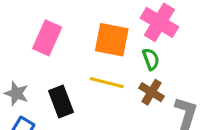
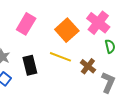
orange square: (112, 40) -> (67, 30), turned 30
green semicircle: (151, 59) -> (110, 46), moved

